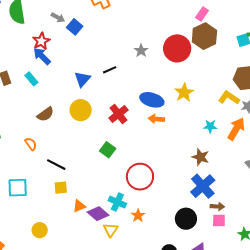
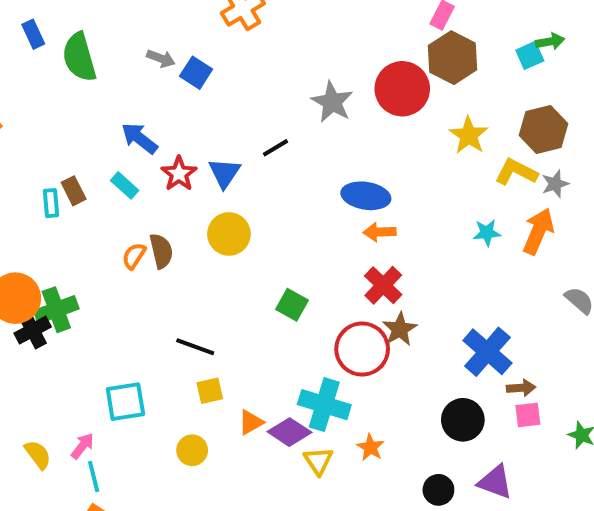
red star: (41, 41) -> (179, 174), moved
gray star: (141, 51) -> (332, 102), size x1.5
yellow star: (184, 93) -> (469, 135), moved
brown semicircle: (45, 114) -> (161, 251), turned -60
red cross: (119, 114) -> (383, 285), moved
orange semicircle: (31, 144) -> (134, 256), moved, turned -104
brown star: (200, 157) -> (400, 329), moved, turned 30
cyan cross: (117, 202) -> (324, 405), size x1.4
orange star: (138, 216) -> (370, 447), moved
yellow circle: (40, 230) -> (192, 450), moved

